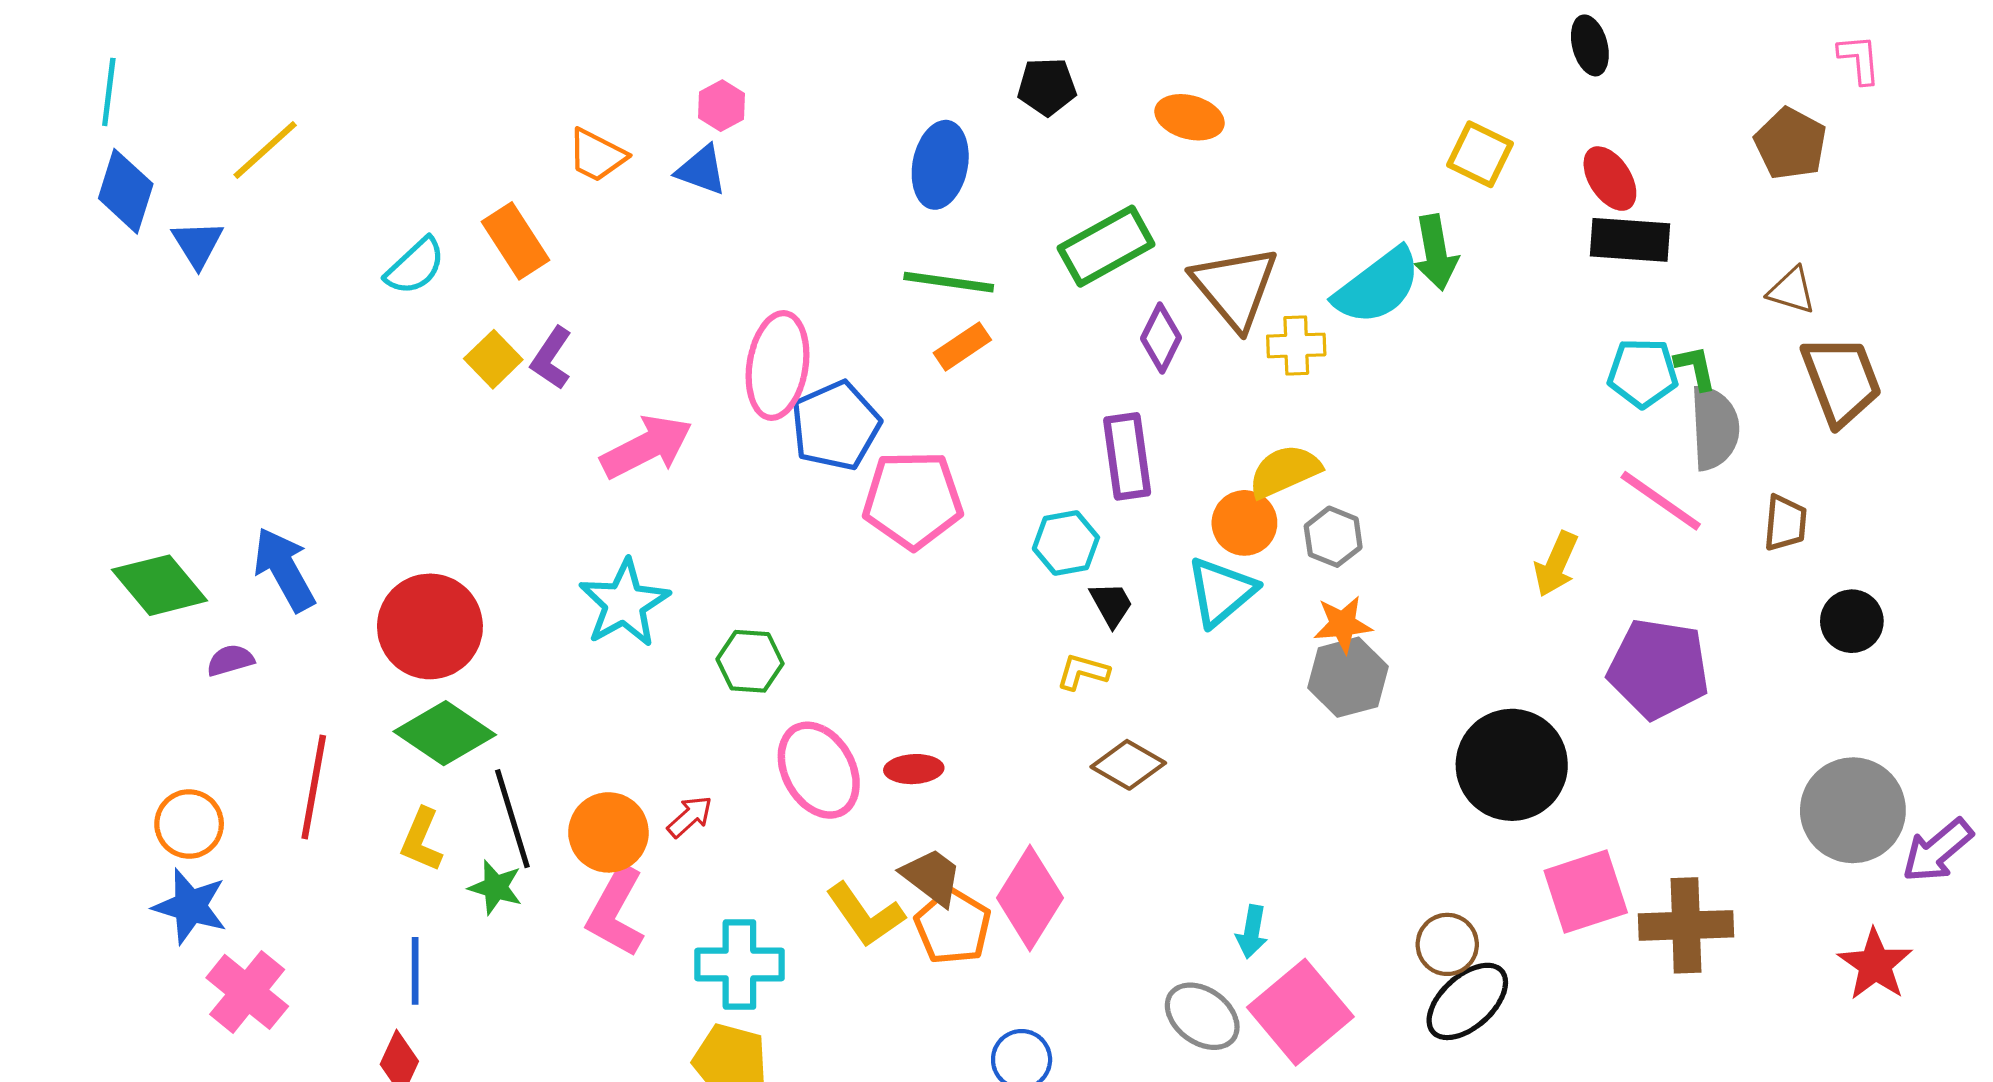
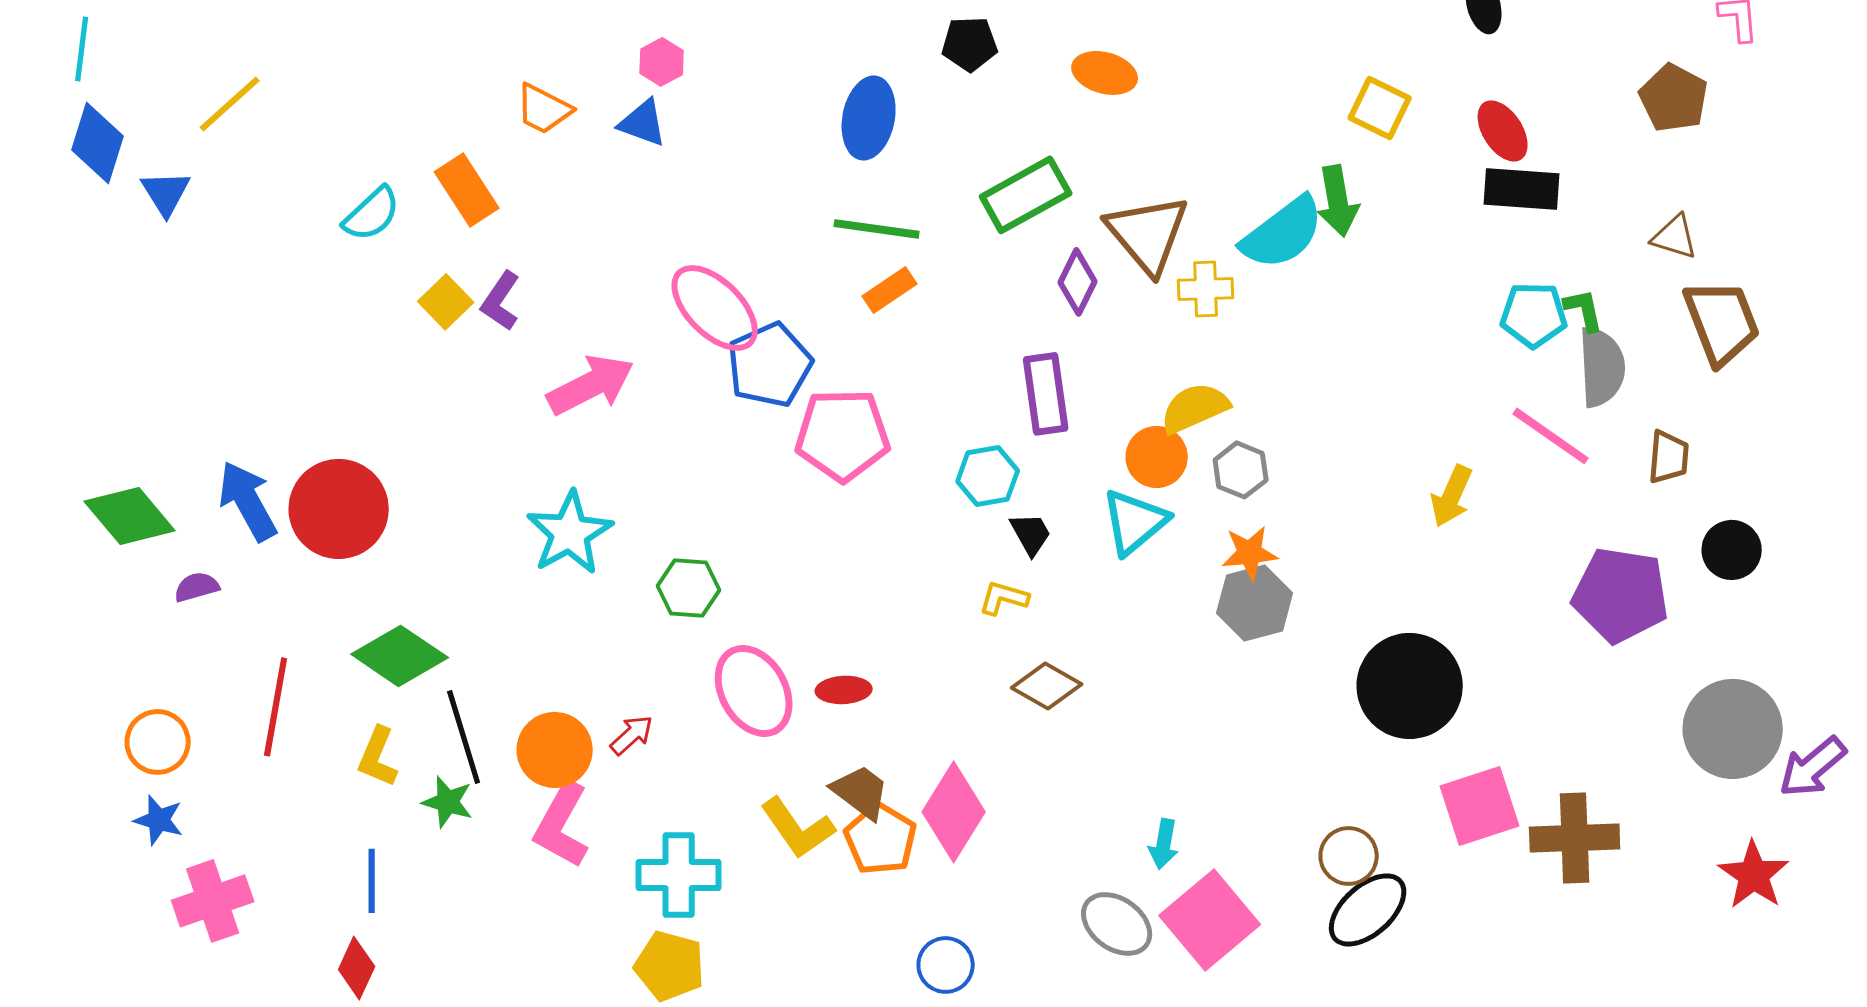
pink ellipse: (778, 366) -> (715, 308), turned -54
red circle: (430, 626) -> (339, 509), moved
purple pentagon: (1659, 669) -> (1621, 595), moved
blue star: (190, 906) -> (159, 820), size x0.7
pink cross: (247, 992) -> (213, 901), turned 32

